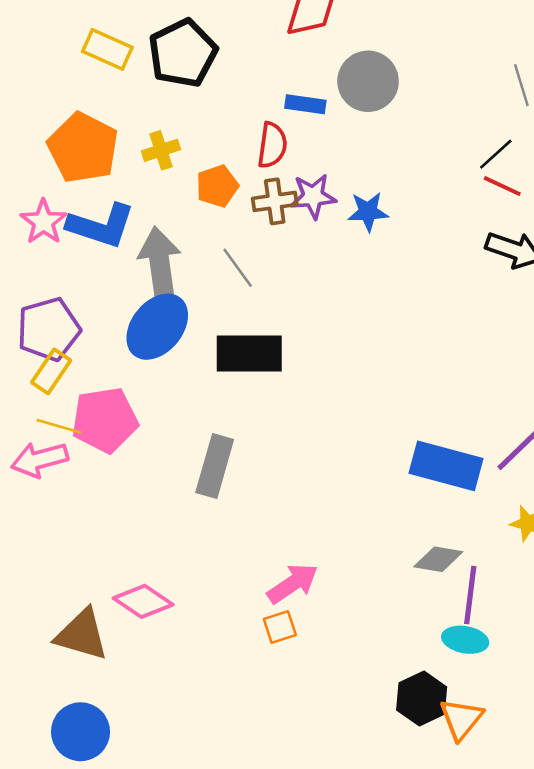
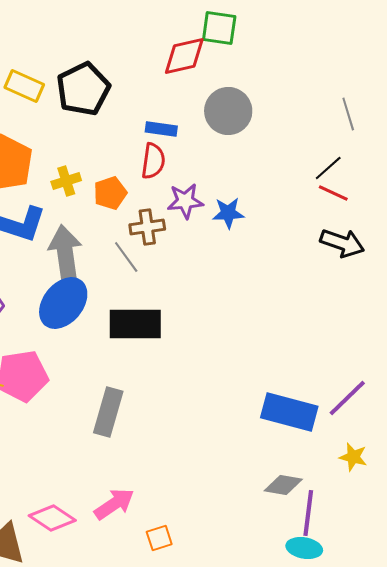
blue rectangle: (305, 104) -> (161, 129), moved
yellow cross: (161, 150) -> (66, 181), moved
brown cross: (275, 201) -> (147, 227), moved
pink arrow: (293, 583) -> (114, 504), moved

